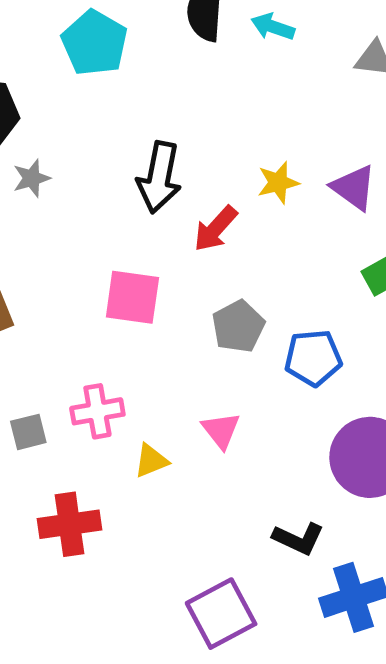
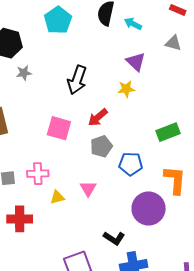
purple triangle: (354, 187) -> (136, 62), moved
red arrow: (216, 229) -> (98, 117), moved

